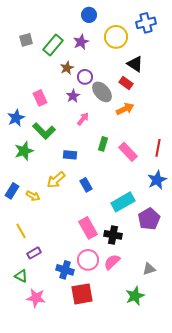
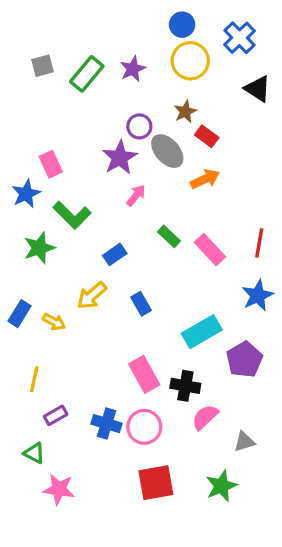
blue circle: (89, 15) -> (182, 25), moved
blue cross: (146, 23) -> (240, 38), turned -30
black triangle: (135, 64) -> (258, 89), moved
brown star: (67, 68) -> (185, 112), moved
purple star: (73, 96) -> (120, 158), size x1.5
pink rectangle: (40, 98) -> (51, 164), moved
green rectangle: (103, 144) -> (169, 236), turned -64
blue rectangle: (70, 155) -> (115, 254), turned -40
yellow line: (21, 231) -> (34, 379), turned 42
pink semicircle: (112, 262) -> (205, 417), moved
blue cross: (65, 270) -> (107, 424), moved
red square: (82, 294) -> (156, 483), moved

